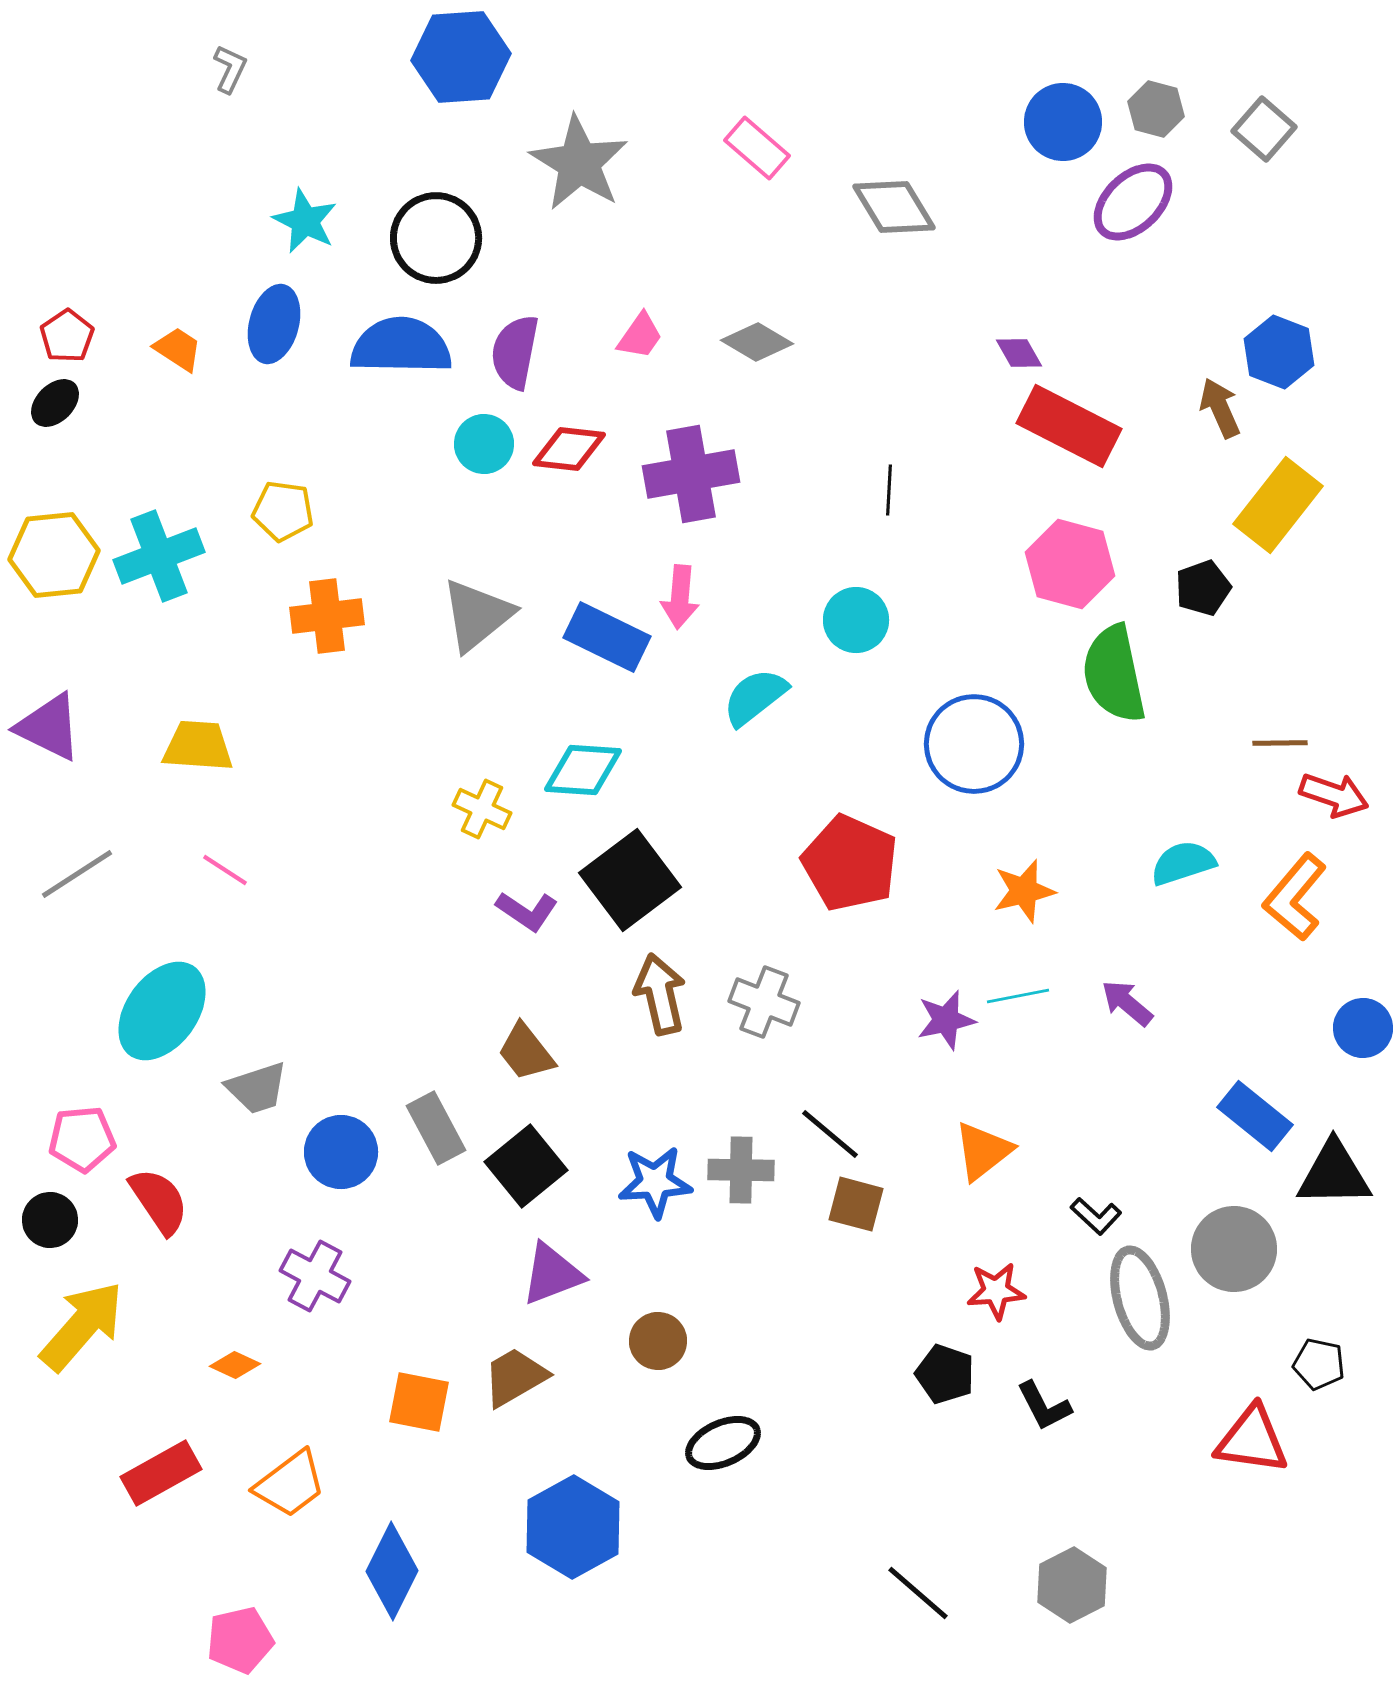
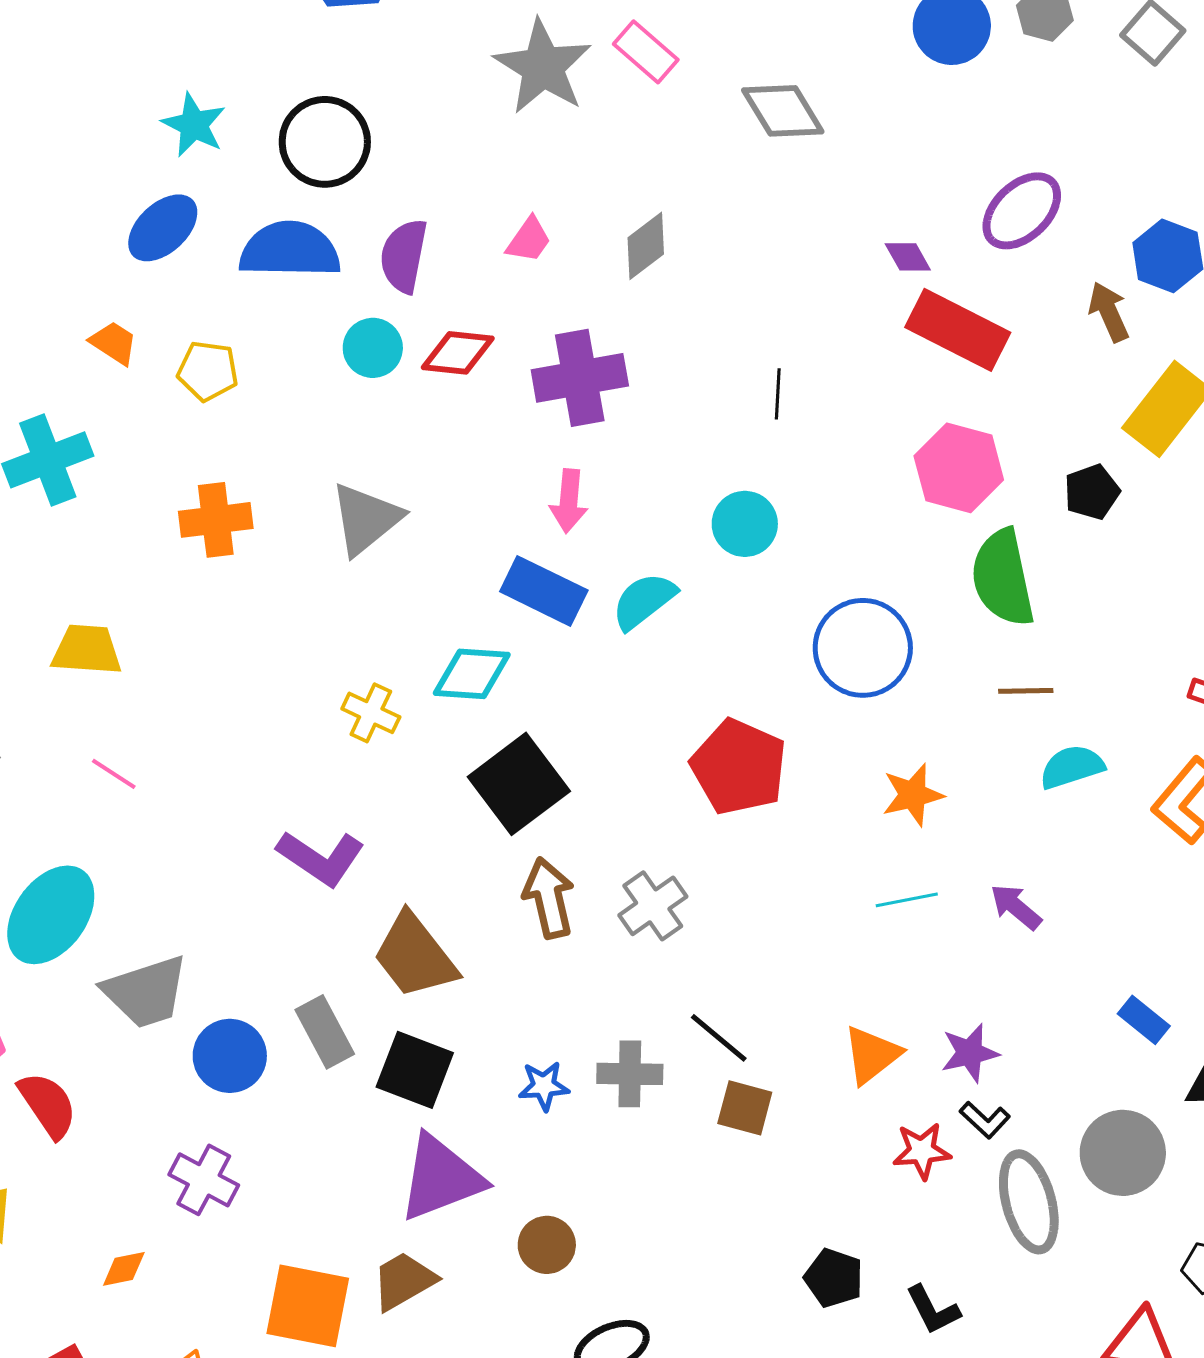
gray star: (579, 163) -> (543, 67), moved
purple ellipse: (1133, 202) -> (1022, 211), moved
blue ellipse: (274, 324) -> (163, 228), turned 32
gray diamond: (757, 342) -> (646, 246), turned -68
orange trapezoid: (178, 349) -> (114, 343), moved
yellow pentagon: (283, 511) -> (208, 371), moved
blue rectangle: (607, 637) -> (544, 591), moved
brown line: (1280, 743) -> (1026, 691), moved
purple L-shape: (527, 911) -> (321, 858), moved, size x1.4
gray cross: (764, 1002) -> (653, 906), turned 34
purple star: (946, 1020) -> (970, 1053), moved
brown trapezoid: (526, 1052) -> (415, 956), size x1.5
gray trapezoid: (257, 1088) -> (146, 992), size x1.4
blue rectangle: (1255, 1116) -> (1144, 1020), size x0.7
black square: (526, 1166) -> (415, 1070), turned -30
blue star: (655, 1182) -> (544, 1086), size x0.7
purple triangle: (552, 1274) -> (441, 1178), size x1.4
red star: (996, 1291) -> (922, 1151), moved
orange diamond: (235, 1365) -> (124, 1269), turned -36
orange square: (419, 1402) -> (308, 1306), size x1.4

